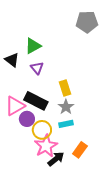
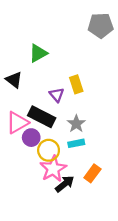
black triangle: (12, 60) -> (14, 80), moved
purple triangle: (37, 68) -> (57, 95), moved
yellow rectangle: (65, 88) -> (76, 84), moved

